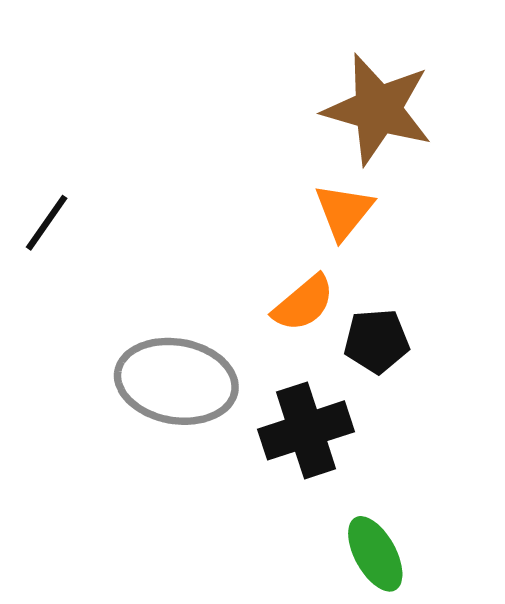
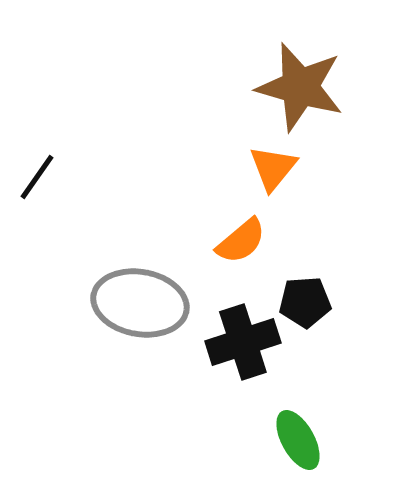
black pentagon: (377, 341) -> (305, 302), moved

